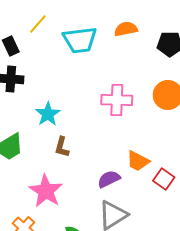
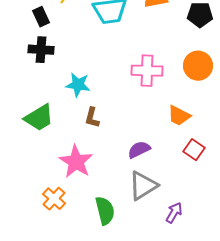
cyan star: (48, 114) -> (78, 85), turned -30
orange trapezoid: (138, 161) -> (179, 116), moved

